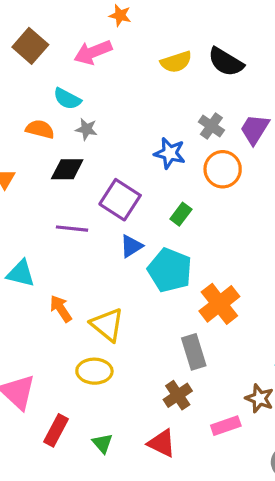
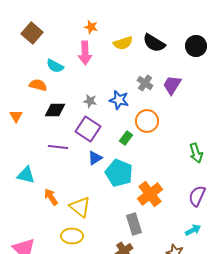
orange star: (120, 15) -> (91, 27), moved
pink arrow: (93, 52) -> (85, 53), moved, turned -70
gray star: (86, 129) -> (90, 101), moved
orange circle: (223, 169) -> (147, 121), moved

